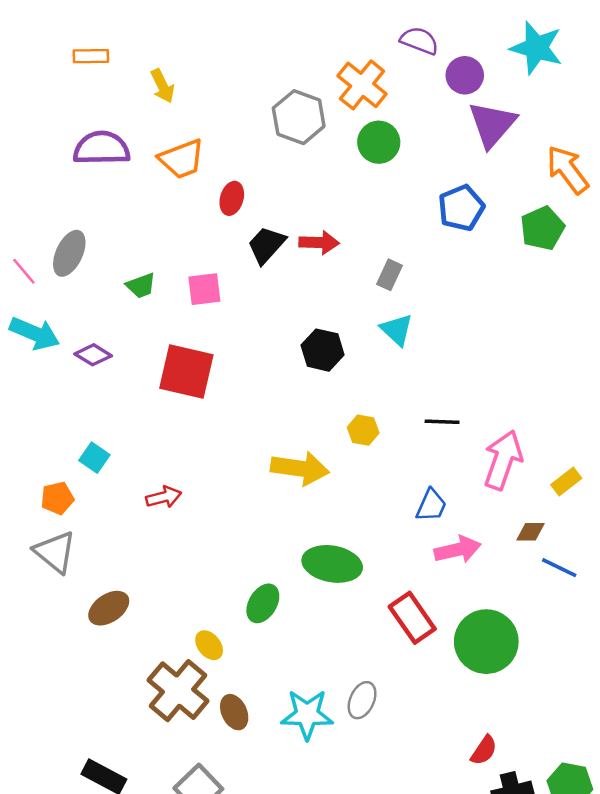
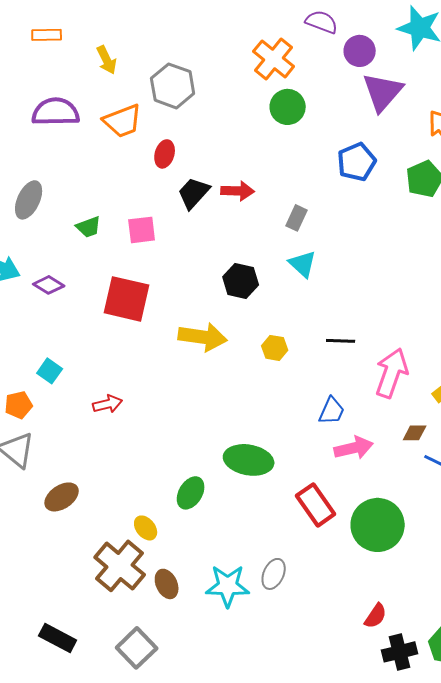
gray hexagon: (299, 117) -> (173, 86), moved
yellow arrow: (300, 468) -> (203, 337), moved

